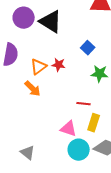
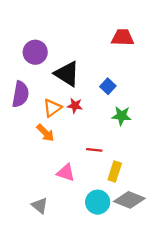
black triangle: (51, 22) -> (67, 74), moved
red line: (84, 104) -> (94, 150), moved
pink triangle: (69, 129) -> (66, 173), moved

